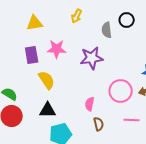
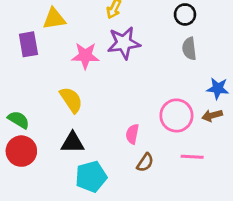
gray semicircle: (107, 30) -> (189, 49), moved
purple rectangle: (32, 55) -> (28, 44), moved
purple star: (92, 58) -> (124, 43), moved
brown semicircle: (99, 124) -> (145, 162), turned 48

